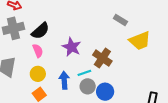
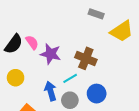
pink semicircle: (38, 51) -> (32, 42), moved
yellow circle: (38, 74) -> (16, 78), moved
gray circle: (88, 86) -> (70, 100), moved

